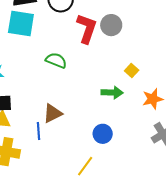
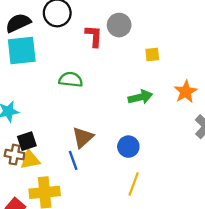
red L-shape: (87, 28) -> (94, 36), size x0.7
yellow square: (132, 70) -> (152, 54), moved, turned -32
blue circle: (103, 134) -> (128, 147), moved

